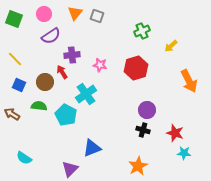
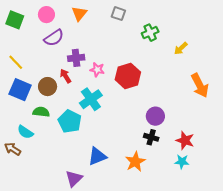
gray square: (97, 16) -> (118, 14), moved
pink star: (100, 65) -> (97, 70), moved
red hexagon: (136, 68) -> (128, 76), moved
blue square: (19, 85) -> (20, 90), size x1.5
brown arrow: (12, 114) -> (13, 149), moved
cyan star: (184, 153) -> (182, 162), moved
cyan semicircle: (24, 158) -> (25, 132), moved
orange star: (138, 166) -> (135, 162), moved

